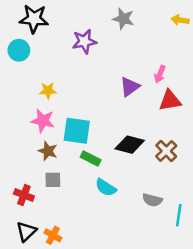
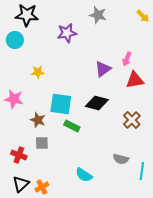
yellow arrow: (180, 20) -> (143, 16), turned -144
pink star: (43, 121) -> (14, 99), moved
black diamond: (130, 145) -> (97, 103), moved
cyan semicircle: (106, 187) -> (84, 175), moved
orange cross: (53, 235) -> (42, 187), turned 32

